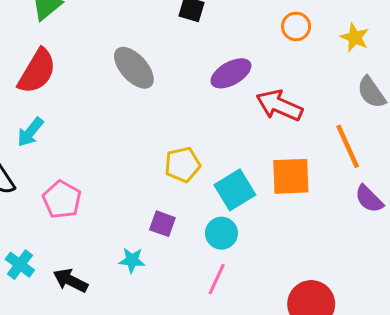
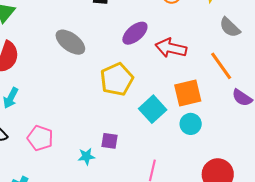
yellow pentagon: (182, 165) -> (117, 79), moved, size x1.4
cyan circle: (221, 233) -> (191, 124), moved
cyan star: (132, 260) -> (86, 156), moved

